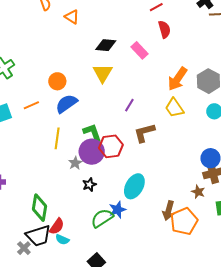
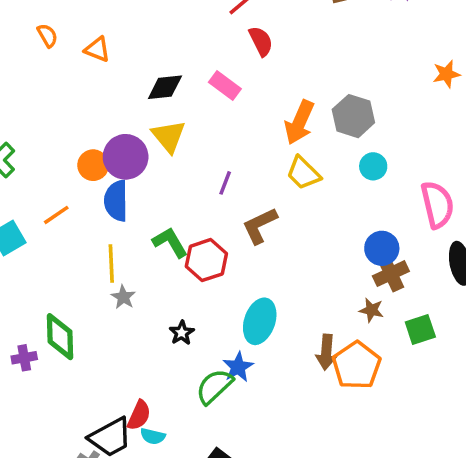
blue semicircle: (66, 104) -> (116, 201), turned -45
purple circle: (92, 152) -> (126, 157), moved
gray star: (75, 163) -> (123, 297), moved
green diamond: (39, 208) -> (60, 337), moved

